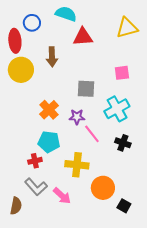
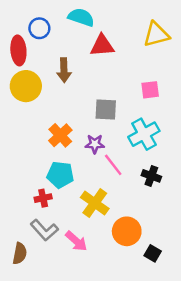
yellow cross: (77, 165) -> (95, 203), turned 30

